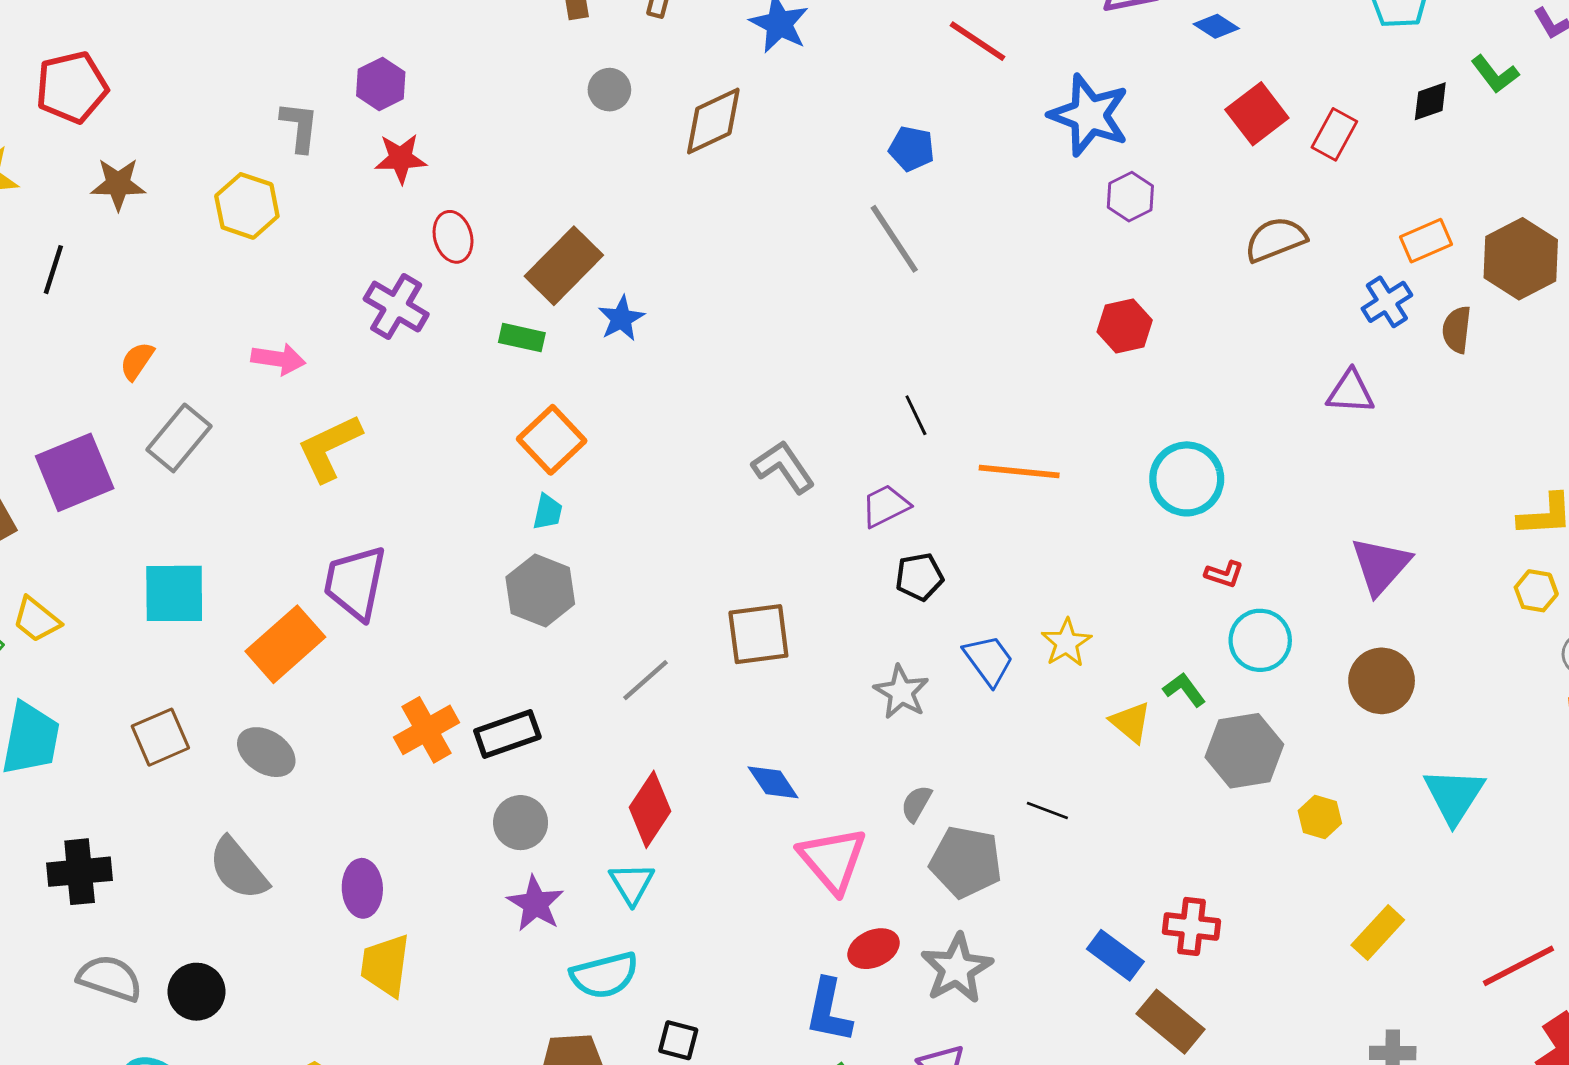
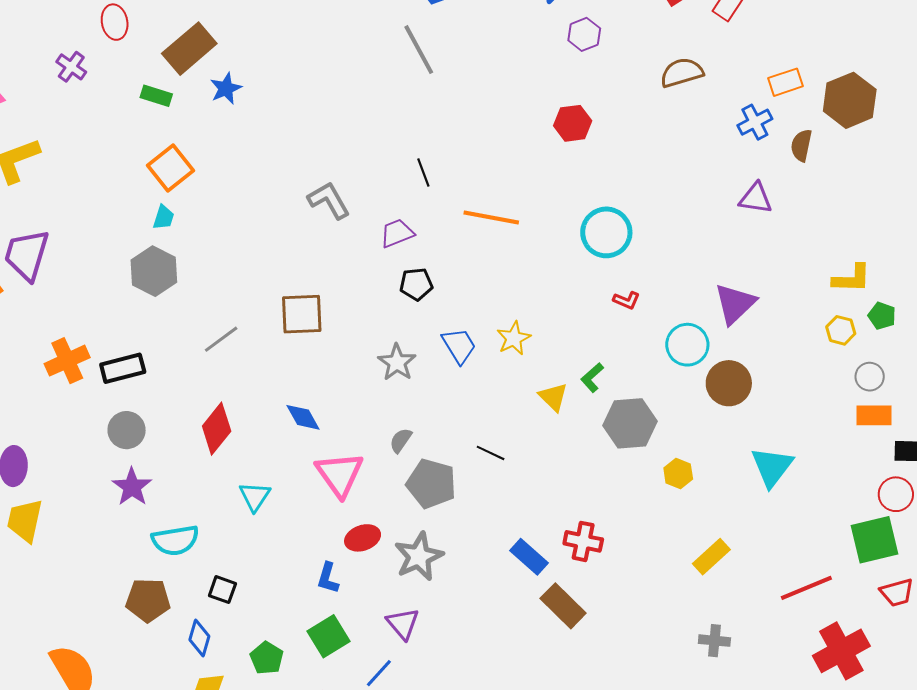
purple cross: (396, 307) -> (71, 67), size x0.7
purple triangle: (1351, 392) -> (756, 198), moved
cyan circle: (1260, 640) -> (687, 345), moved
green L-shape: (1184, 690) -> (592, 378), turned -100
cyan triangle: (632, 884) -> (255, 496), moved
blue L-shape: (829, 1011) -> (328, 578), size x0.7

